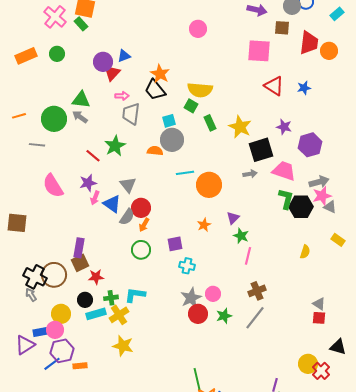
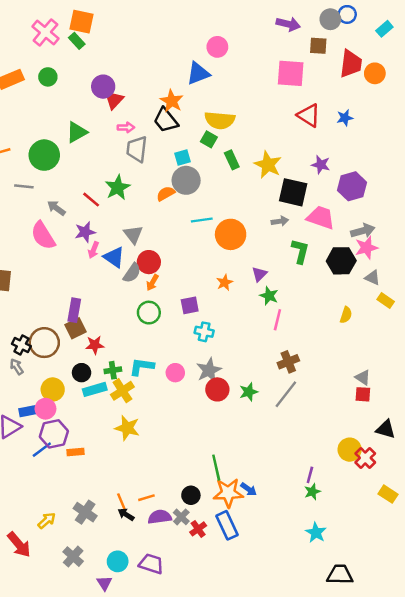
blue triangle: (124, 56) -> (198, 73), moved, size x1.5
green triangle: (81, 100) -> (77, 132), turned -36
gray arrow: (80, 117) -> (56, 208), moved
black square: (261, 150) -> (293, 192), turned 30
orange semicircle: (155, 151) -> (166, 194), turned -35
green L-shape: (286, 199) -> (300, 251), moved
gray triangle: (330, 207) -> (372, 278), moved
black cross: (35, 277) -> (21, 345), size x0.7
pink circle: (213, 294) -> (175, 373), moved

